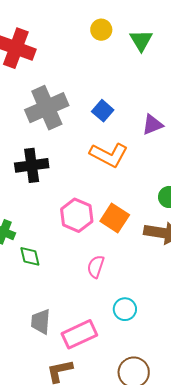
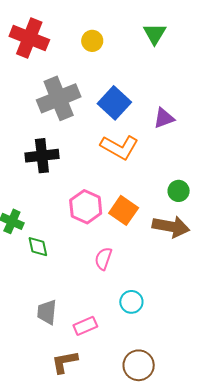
yellow circle: (101, 30) -> (92, 41), moved
blue square: (103, 111) -> (114, 103), size x1.5
pink rectangle: (79, 334) -> (85, 326), size x0.7

